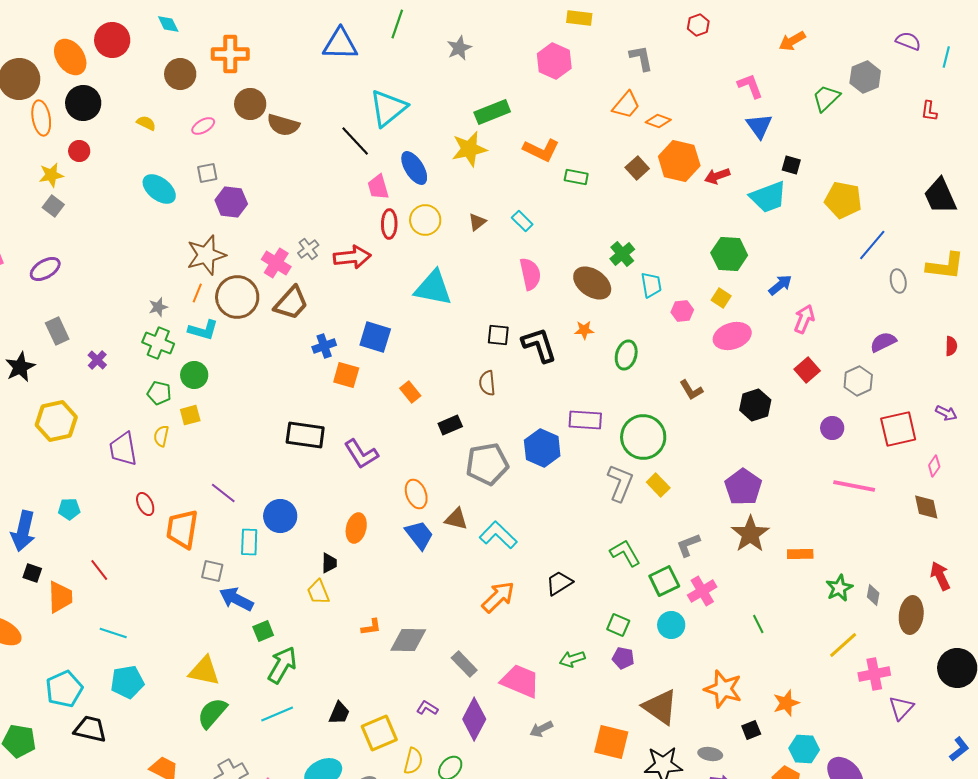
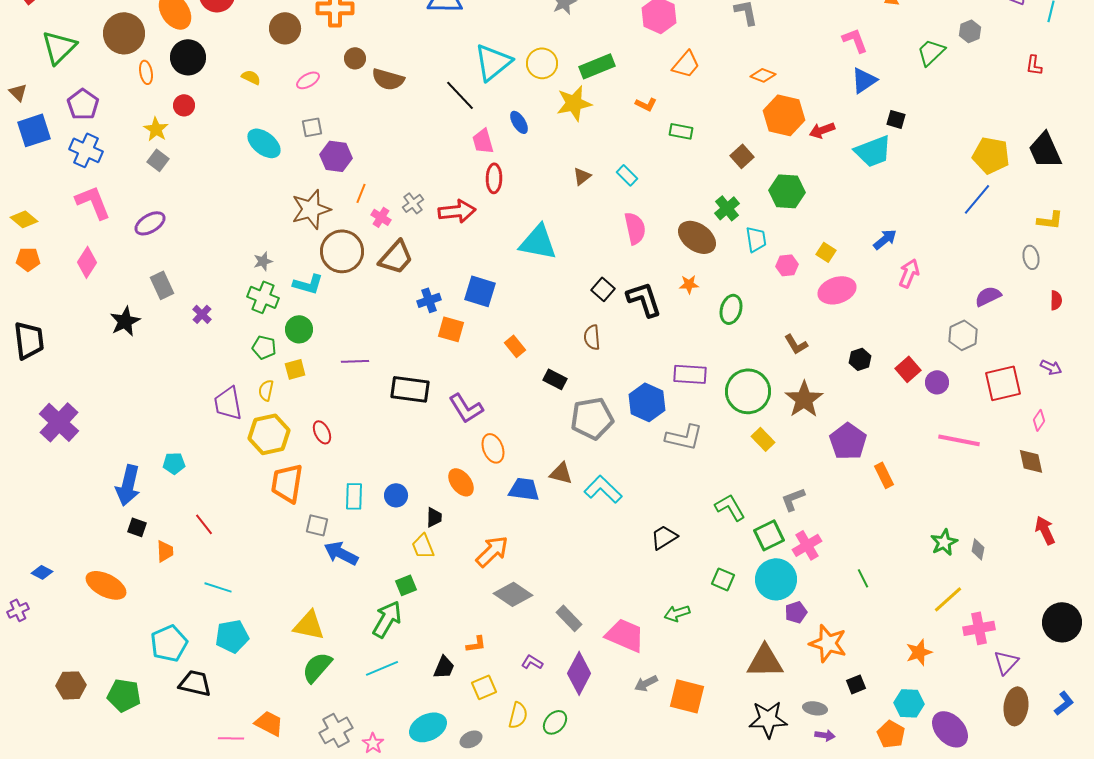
gray hexagon: (865, 77) -> (970, 31), size x0.7
brown circle: (250, 104) -> (355, 58), size x0.7
orange trapezoid: (626, 105) -> (686, 64), moved
orange ellipse: (41, 118) -> (146, 72), size x0.7
blue triangle: (759, 126) -> (864, 80), turned 32
orange L-shape: (541, 150) -> (646, 104), size x0.6
blue ellipse: (414, 168) -> (519, 122), size x0.7
brown square: (637, 168) -> (742, 156), moved
yellow star: (51, 175) -> (156, 129), turned -30
yellow pentagon: (843, 200) -> (991, 155), moved
yellow circle: (425, 220) -> (542, 63), moved
green hexagon: (729, 254) -> (787, 191), moved
pink cross: (276, 263) -> (381, 217), size x0.7
yellow L-shape: (945, 266) -> (1050, 220), size x0.7
gray ellipse: (898, 281) -> (1031, 257), moved
orange line: (197, 293) -> (361, 193), moved
black square: (498, 335) -> (603, 289), turned 35
red square: (807, 370) -> (908, 369), moved
black hexagon: (755, 405) -> (860, 359), size x0.7
yellow hexagon: (56, 421) -> (269, 434), moved
black rectangle: (450, 425) -> (555, 379), turned 50
gray L-shape: (620, 483) -> (684, 437), moved, turned 81
purple line: (223, 493) -> (355, 361), moved, turned -40
orange ellipse: (416, 494) -> (493, 448), moved
red ellipse: (145, 504) -> (322, 432), moved
blue circle: (280, 516) -> (396, 495), moved, size x0.7
orange ellipse: (356, 528) -> (461, 482), turned -52
brown star: (750, 534) -> (804, 399), moved
blue trapezoid: (419, 535) -> (524, 489), turned -44
orange rectangle: (800, 554) -> (884, 475), moved, turned 65
orange trapezoid: (60, 597) -> (165, 551), size x0.7
orange arrow: (498, 597) -> (492, 551), moved
brown ellipse: (911, 615) -> (1016, 706), moved
cyan circle: (671, 625) -> (776, 579), size x1.5
orange L-shape: (371, 627) -> (476, 644), moved
green square: (263, 631) -> (406, 585), moved
gray diamond: (408, 640) -> (513, 594), turned 33
purple pentagon: (623, 658) -> (796, 612), moved, turned -30
orange star: (786, 703) -> (919, 652), moved
brown triangle: (660, 707) -> (765, 661), turned -36
yellow square: (379, 733) -> (484, 687), size x0.7
orange square: (611, 742) -> (687, 696), moved

